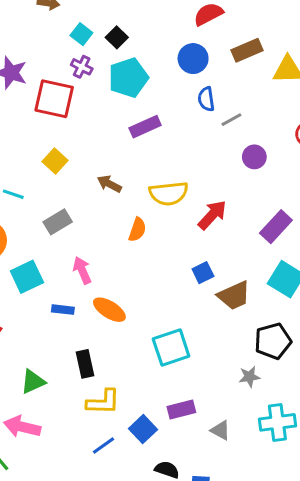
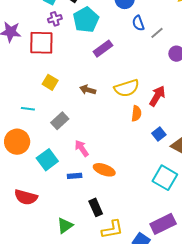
purple cross: (82, 67) -> (55, 19), turned -32
orange semicircle: (137, 230) -> (136, 113), moved
cyan square: (171, 348) -> (165, 178), moved, turned -30
purple rectangle: (181, 409) -> (163, 224), size x1.4

